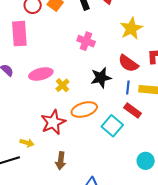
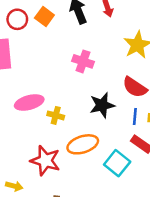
yellow cross: (62, 85) -> (56, 115), turned -32
red star: (53, 122) -> (45, 161), turned -30

